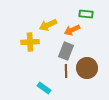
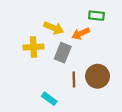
yellow arrow: (48, 25) -> (54, 28), turned -132
gray rectangle: (66, 51) -> (63, 53), moved

